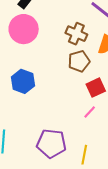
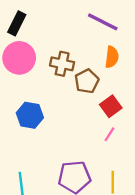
brown cross: (76, 34) -> (62, 64), moved

